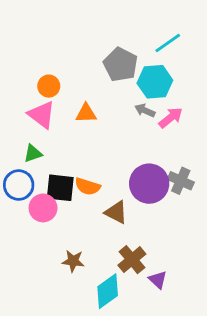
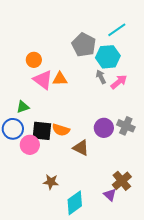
gray arrow: (145, 110) -> (101, 77), turned 40
pink triangle: (42, 115) -> (43, 80), moved
purple circle: (149, 184) -> (104, 128), size x0.7
brown cross: (132, 260) -> (122, 181), moved

